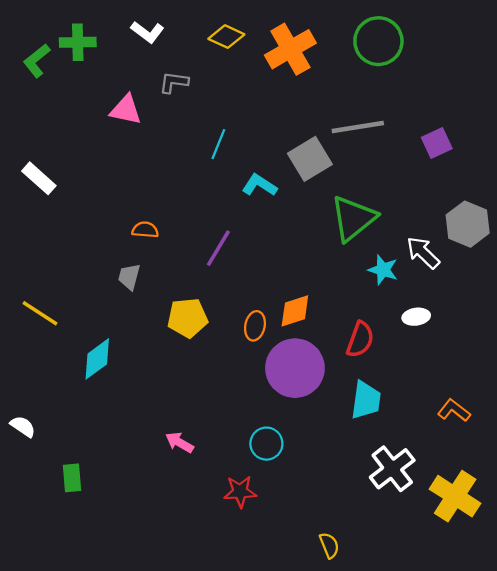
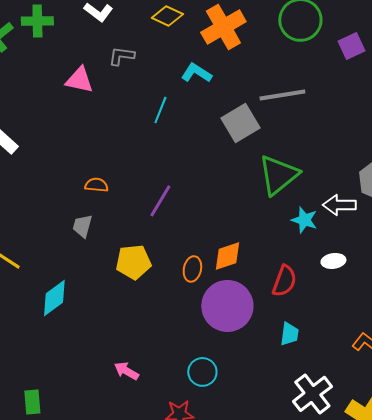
purple square: (437, 143) -> (351, 46), moved
cyan L-shape: (260, 185) -> (196, 73), moved
white arrow: (423, 253) -> (339, 205), turned -44
cyan trapezoid: (366, 400) -> (289, 334), size x0.7

